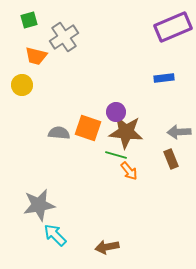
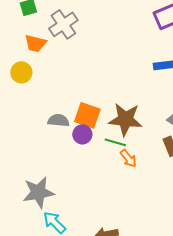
purple circle: (116, 112) -> (82, 134), moved

